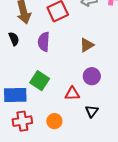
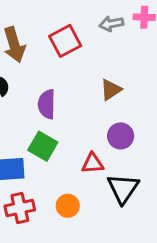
purple semicircle: (44, 42) -> (47, 104), moved
black triangle: (92, 111) -> (123, 188), size x1.6

